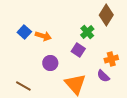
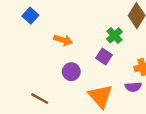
blue square: (24, 32) -> (30, 16), moved
purple semicircle: (103, 76) -> (133, 87), turned -48

